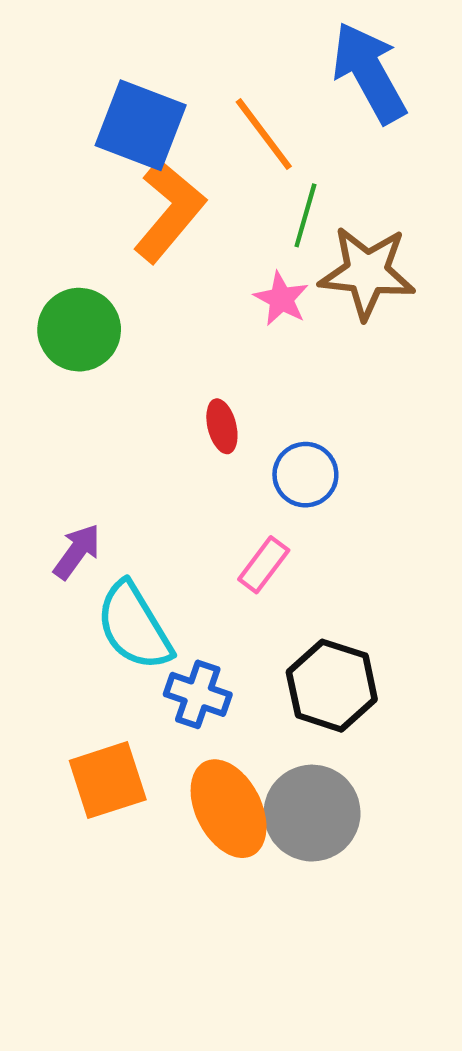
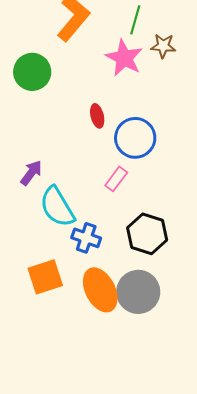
brown star: (367, 272) -> (163, 46), size x0.6
pink star: (281, 299) -> (124, 58), size x1.5
blue circle: (305, 475) -> (135, 138), size x1.4

